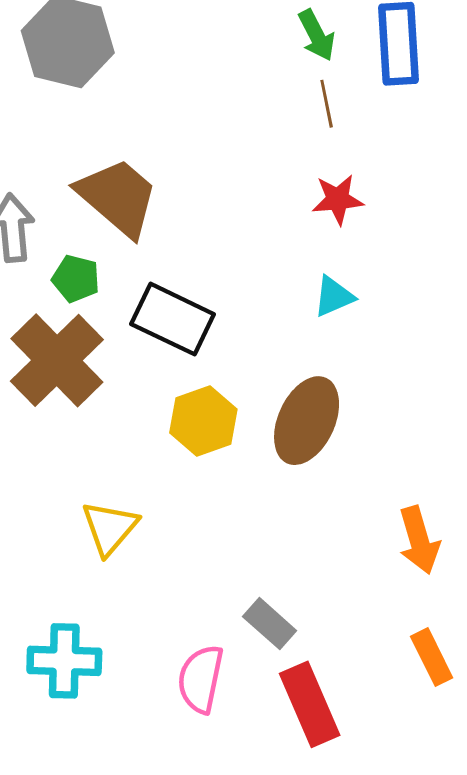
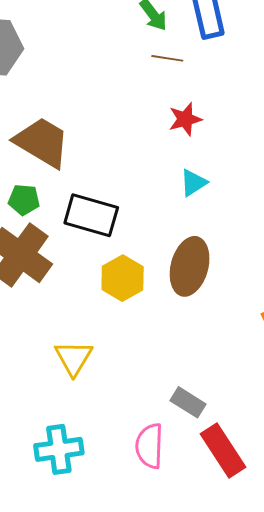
brown line: (327, 104) -> (167, 58), turned -60

